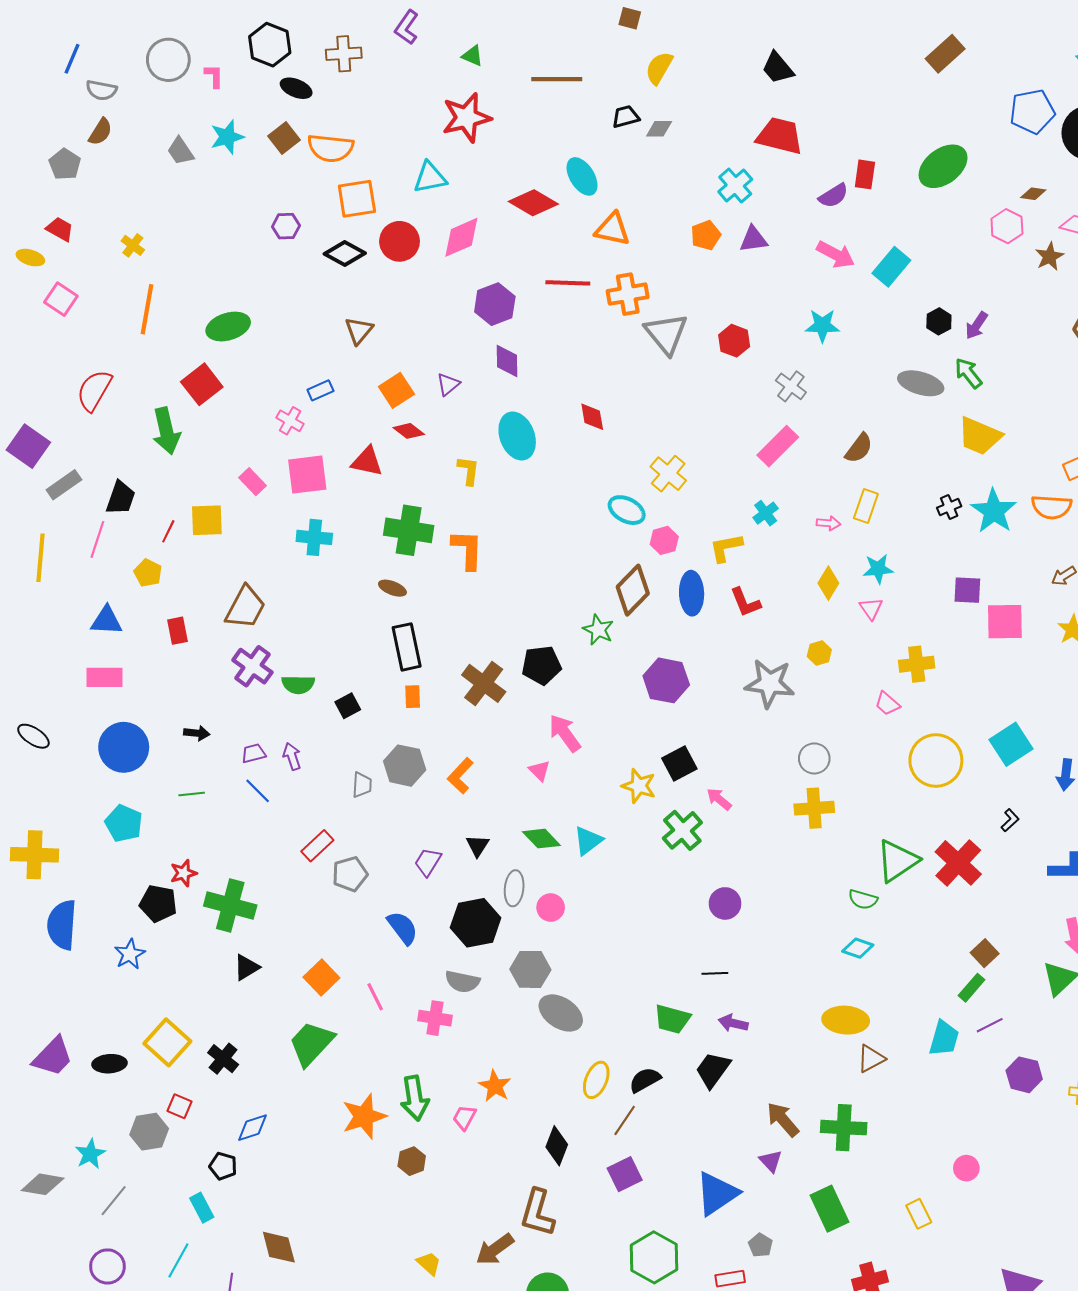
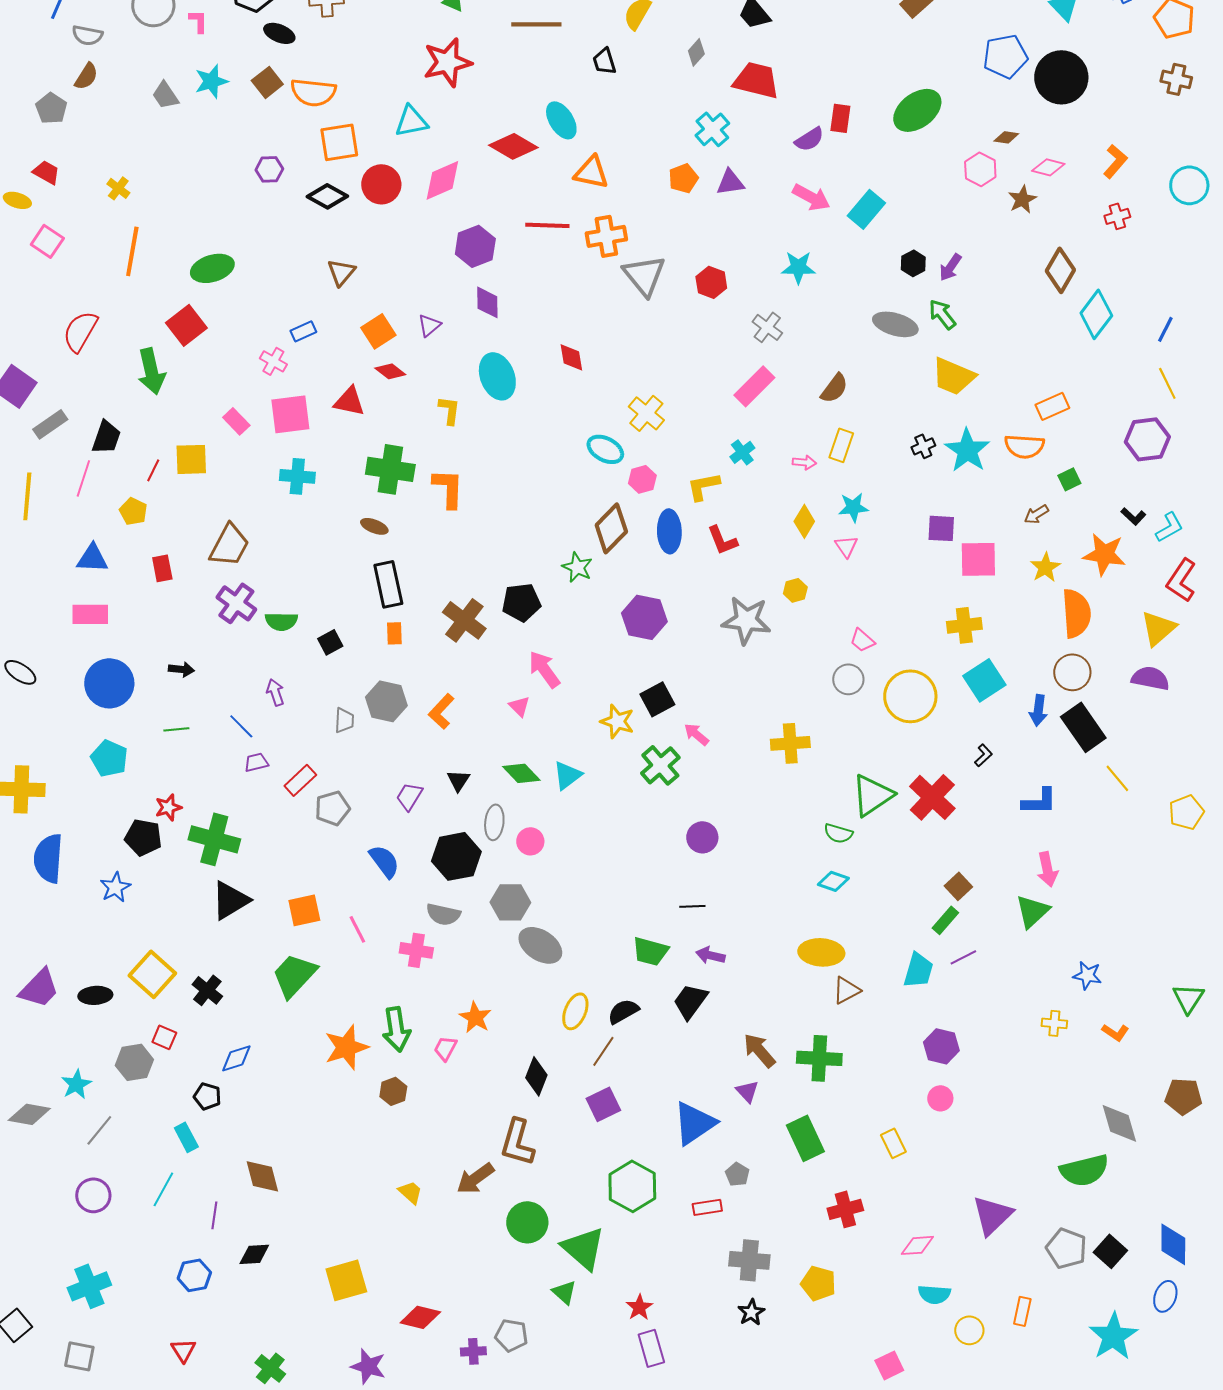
black trapezoid: (626, 117) -> (604, 61), turned -92
gray diamond: (659, 129) -> (696, 52), moved, turned -48
yellow cross: (917, 664) -> (964, 625), moved
purple trapezoid: (253, 753) -> (256, 762), moved
gray circle: (814, 758) -> (848, 679), moved
black triangle: (246, 967) -> (230, 900), size x1.5
orange square: (321, 977) -> (304, 910), turned 32
purple hexagon: (1024, 1075) -> (941, 1046), moved

